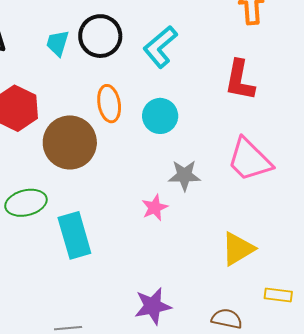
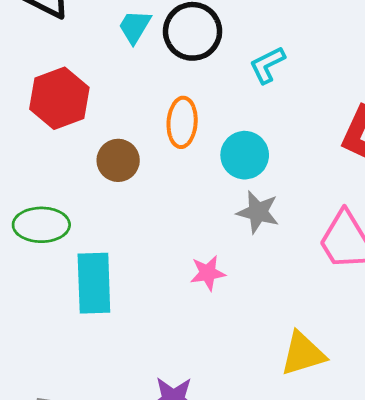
cyan L-shape: (160, 47) -> (267, 65), size x0.7
brown circle: (70, 142) -> (118, 160), size x0.6
gray star: (184, 175) -> (258, 212), moved

